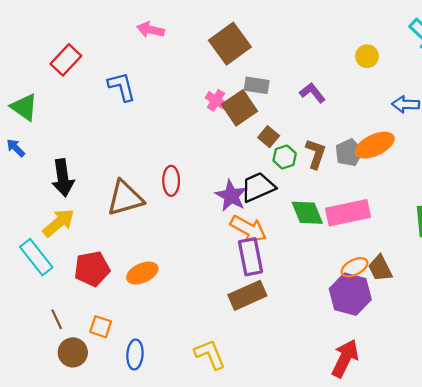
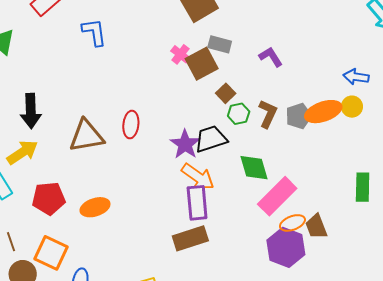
yellow circle: (367, 56) -> (352, 107), moved
pink rectangle: (348, 213) -> (277, 196), moved, turned -39
orange square: (101, 327) -> (51, 253), size x1.6

